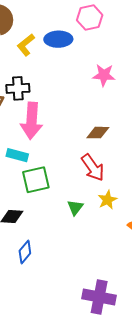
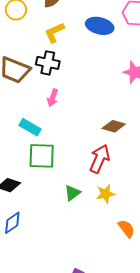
yellow L-shape: (26, 45) -> (54, 32), moved
pink arrow: (32, 121) -> (53, 98), size x0.5
red arrow: (93, 168) -> (100, 159), turned -136

